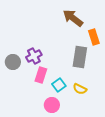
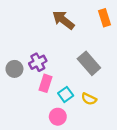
brown arrow: (73, 18) -> (63, 20), moved
orange rectangle: (94, 37) -> (104, 18), moved
gray rectangle: (80, 57) -> (89, 63), turned -50

